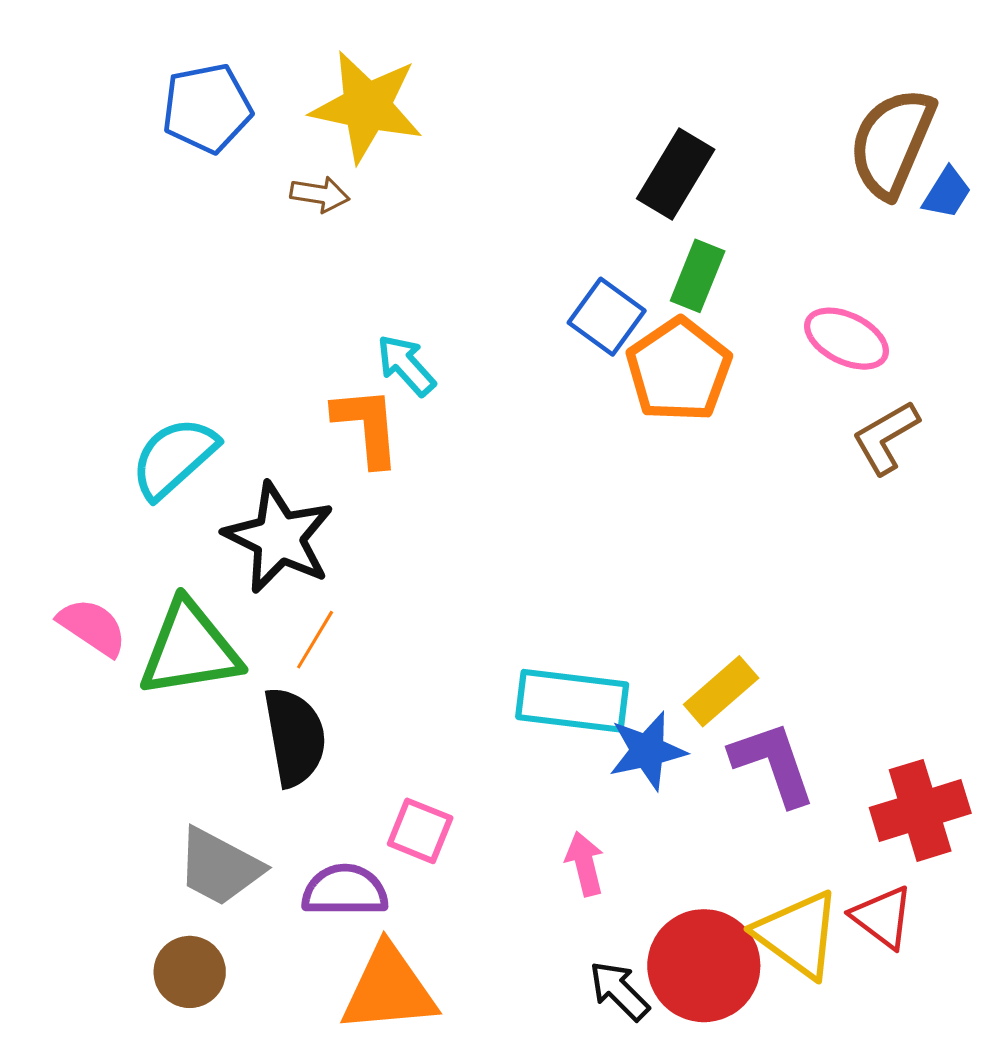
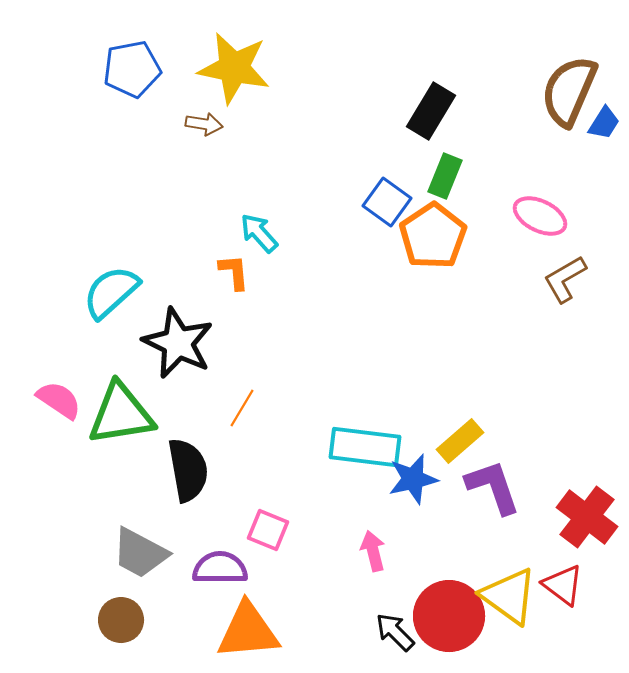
orange L-shape: (367, 426) -> (234, 272), size x0.7
orange line: (315, 640) -> (242, 408), moved
red cross: (920, 810) -> (587, 517), turned -36

